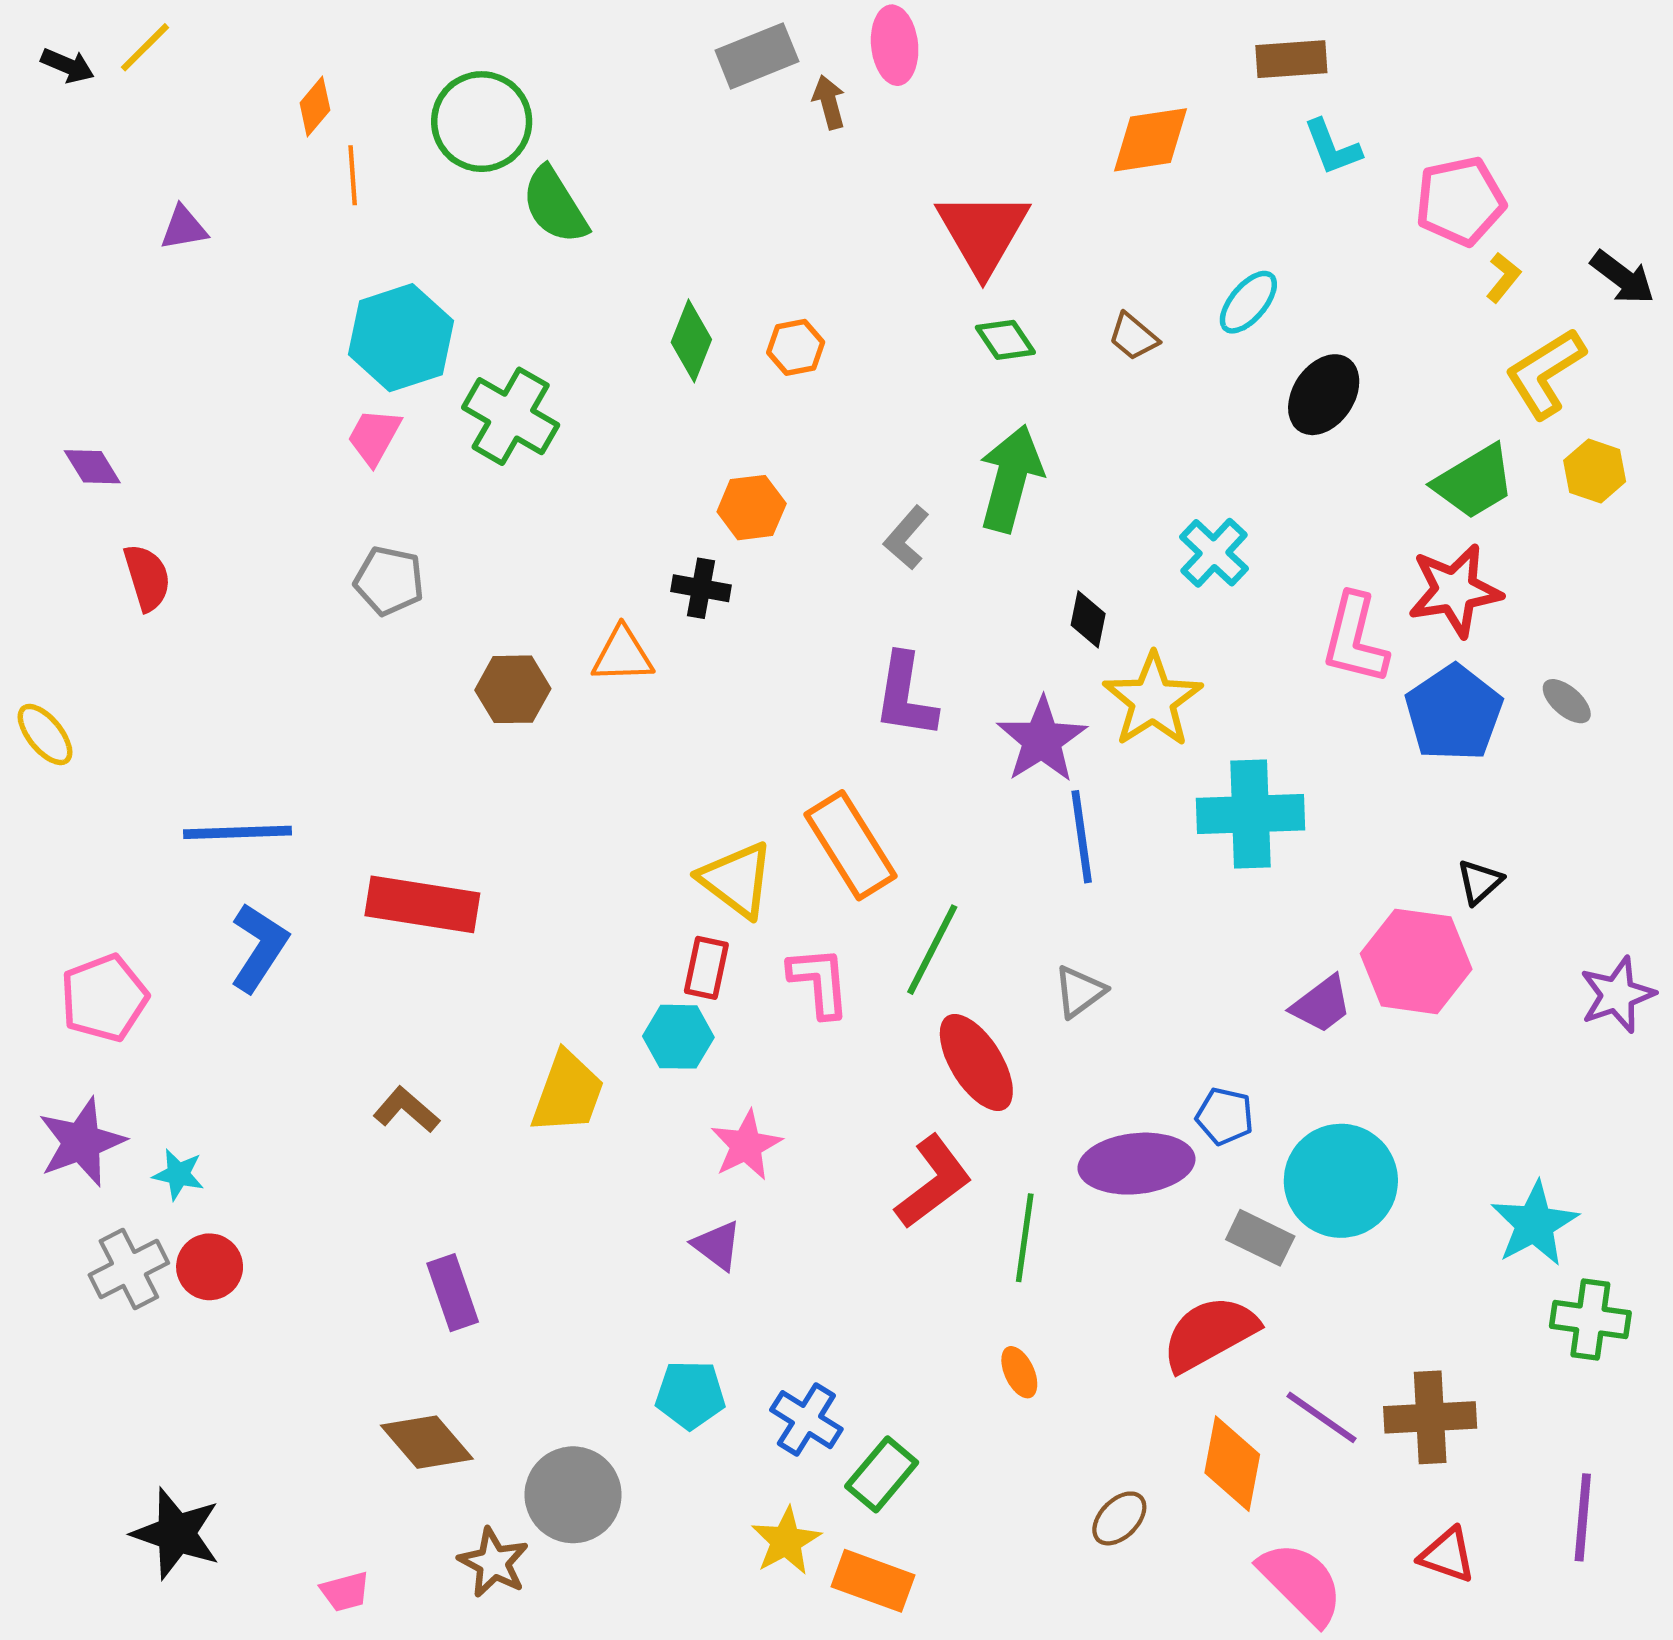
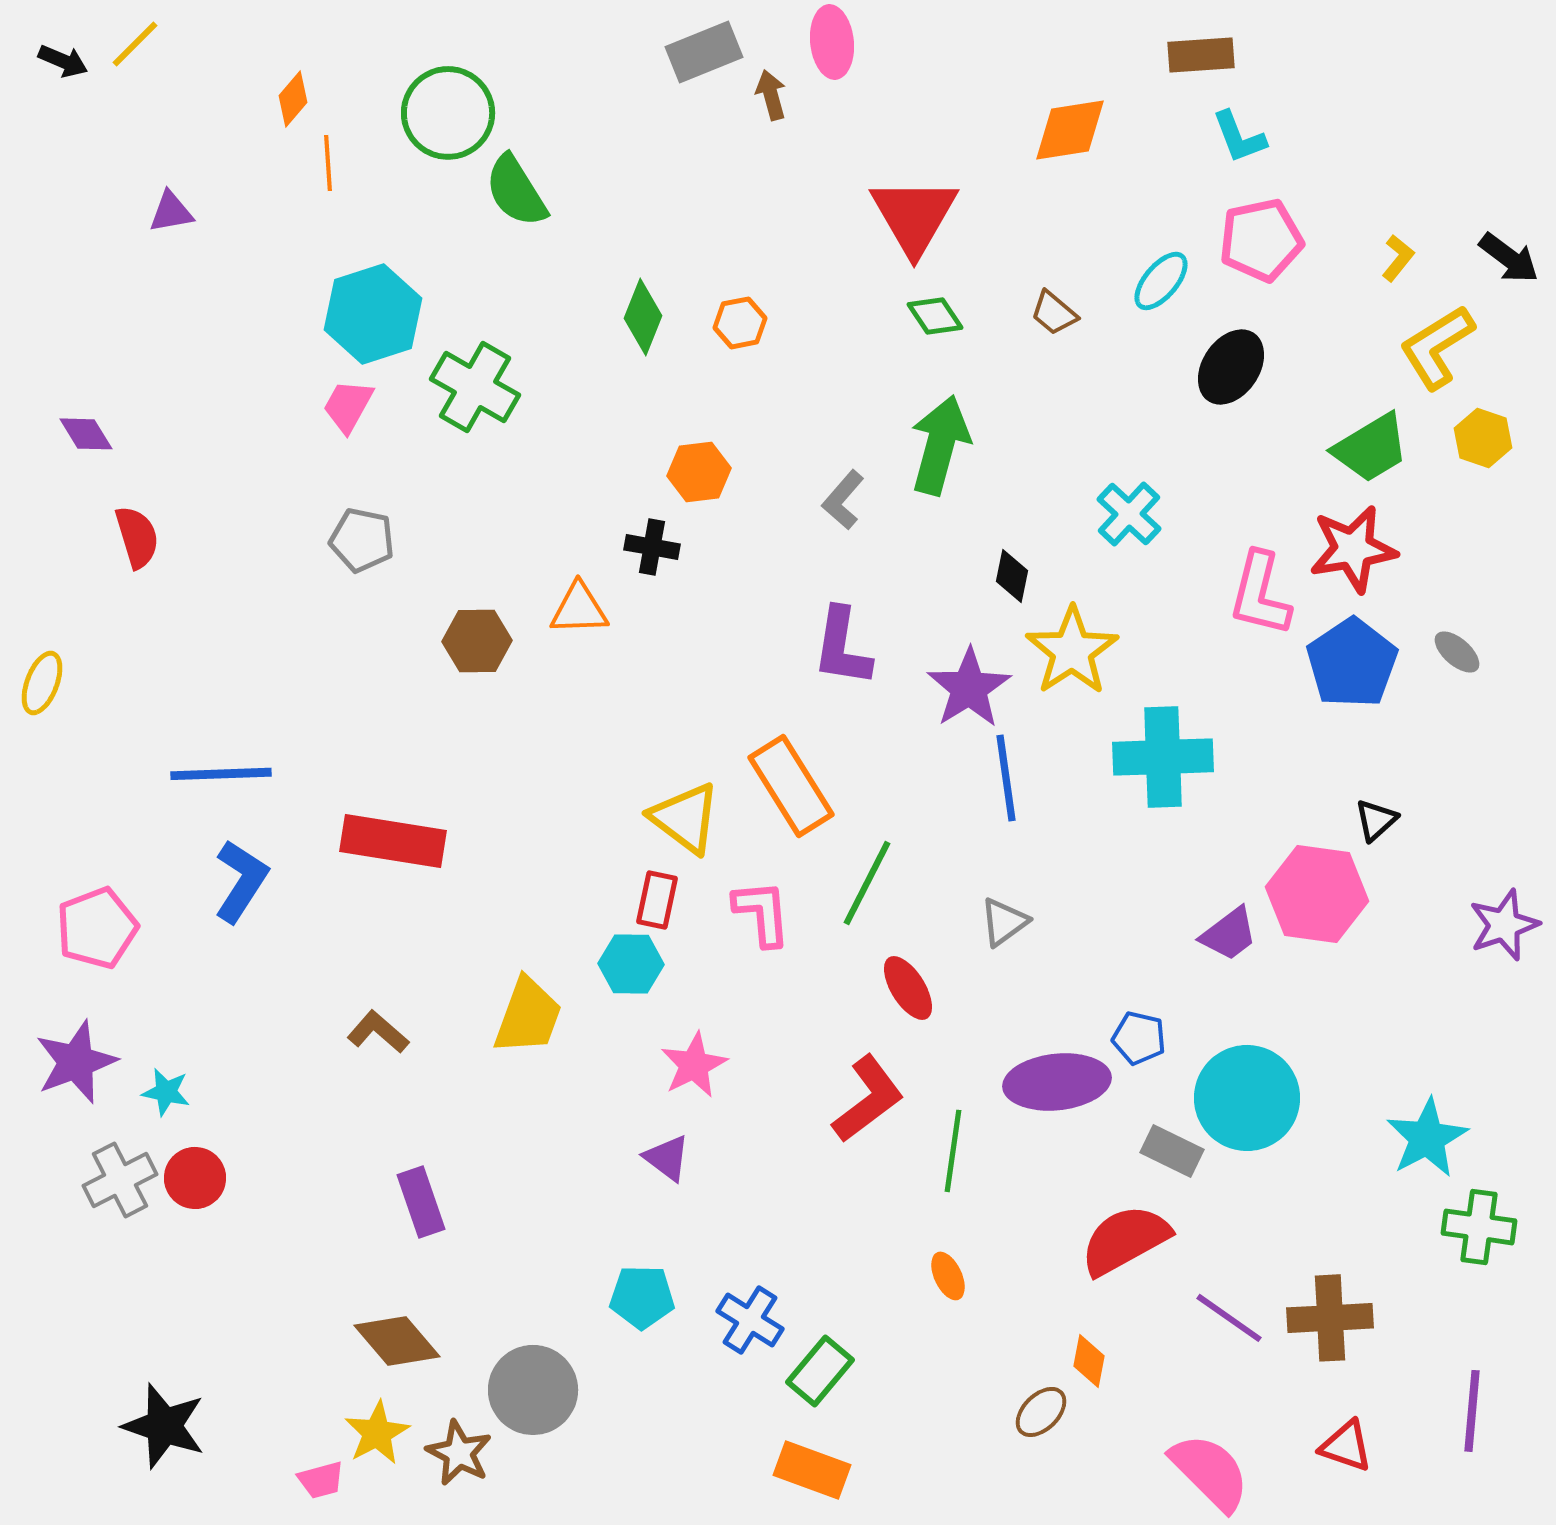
pink pentagon: (1460, 201) -> (1261, 240), moved
yellow ellipse: (45, 734) -> (42, 683), turned 60
red ellipse: (976, 1062) -> (908, 988), size x0.7
orange diamond: (1232, 1464) -> (1089, 1361), moved, size x0.6
yellow star: (786, 1541) -> (377, 1433), moved

